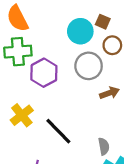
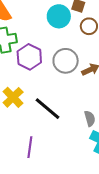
gray circle: (89, 66) -> (66, 61), moved

